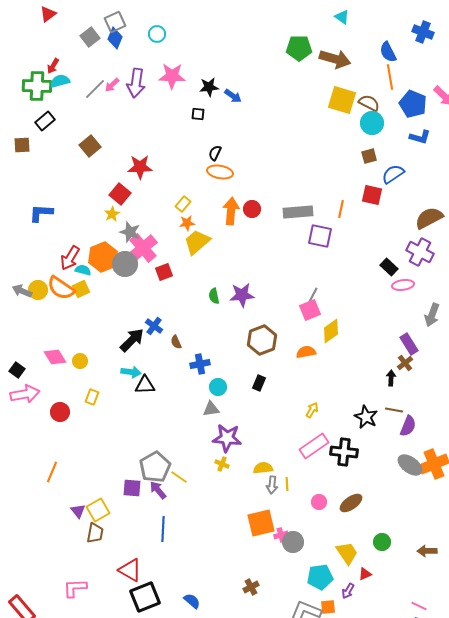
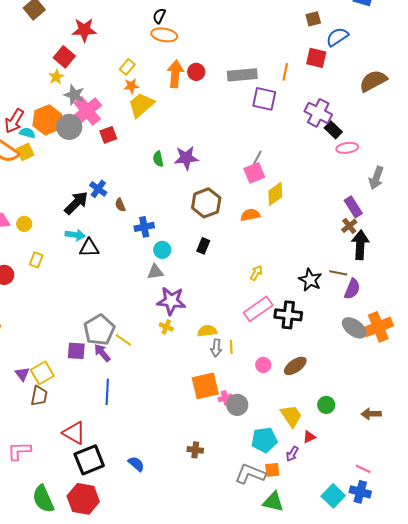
purple cross: (420, 252) -> (318, 113), moved
black arrow: (391, 378) -> (360, 245), moved, size x1.8
brown cross: (251, 587) -> (195, 450), turned 35

